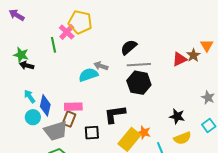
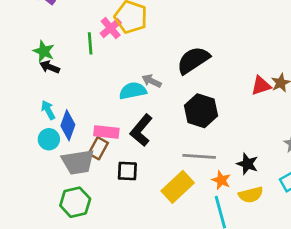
black semicircle: (129, 47) -> (193, 60), size x1.4
gray line: (139, 65) -> (199, 156), moved
black L-shape: (115, 114) -> (141, 130), moved, turned -50
orange star: (144, 132) -> (221, 180), moved

